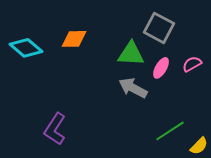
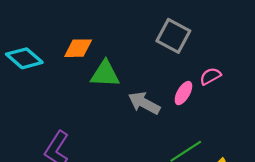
green triangle: (131, 54) -> (105, 74), moved
pink ellipse: (161, 68) -> (183, 93), moved

